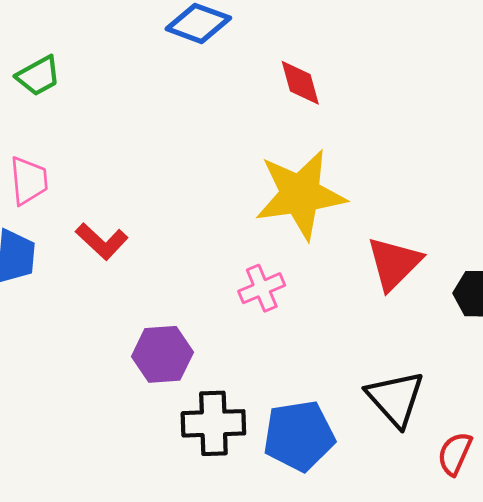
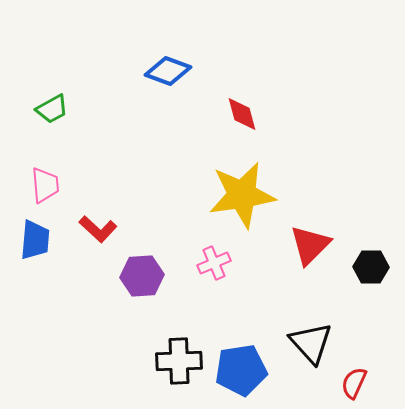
purple hexagon: (162, 354) -> (142, 276), moved

